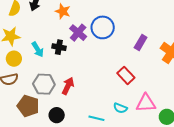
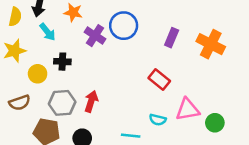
black cross: (59, 47) -> (62, 62), moved
cyan arrow: (38, 49) -> (47, 32), moved
yellow circle: (14, 59) -> (38, 74), moved

